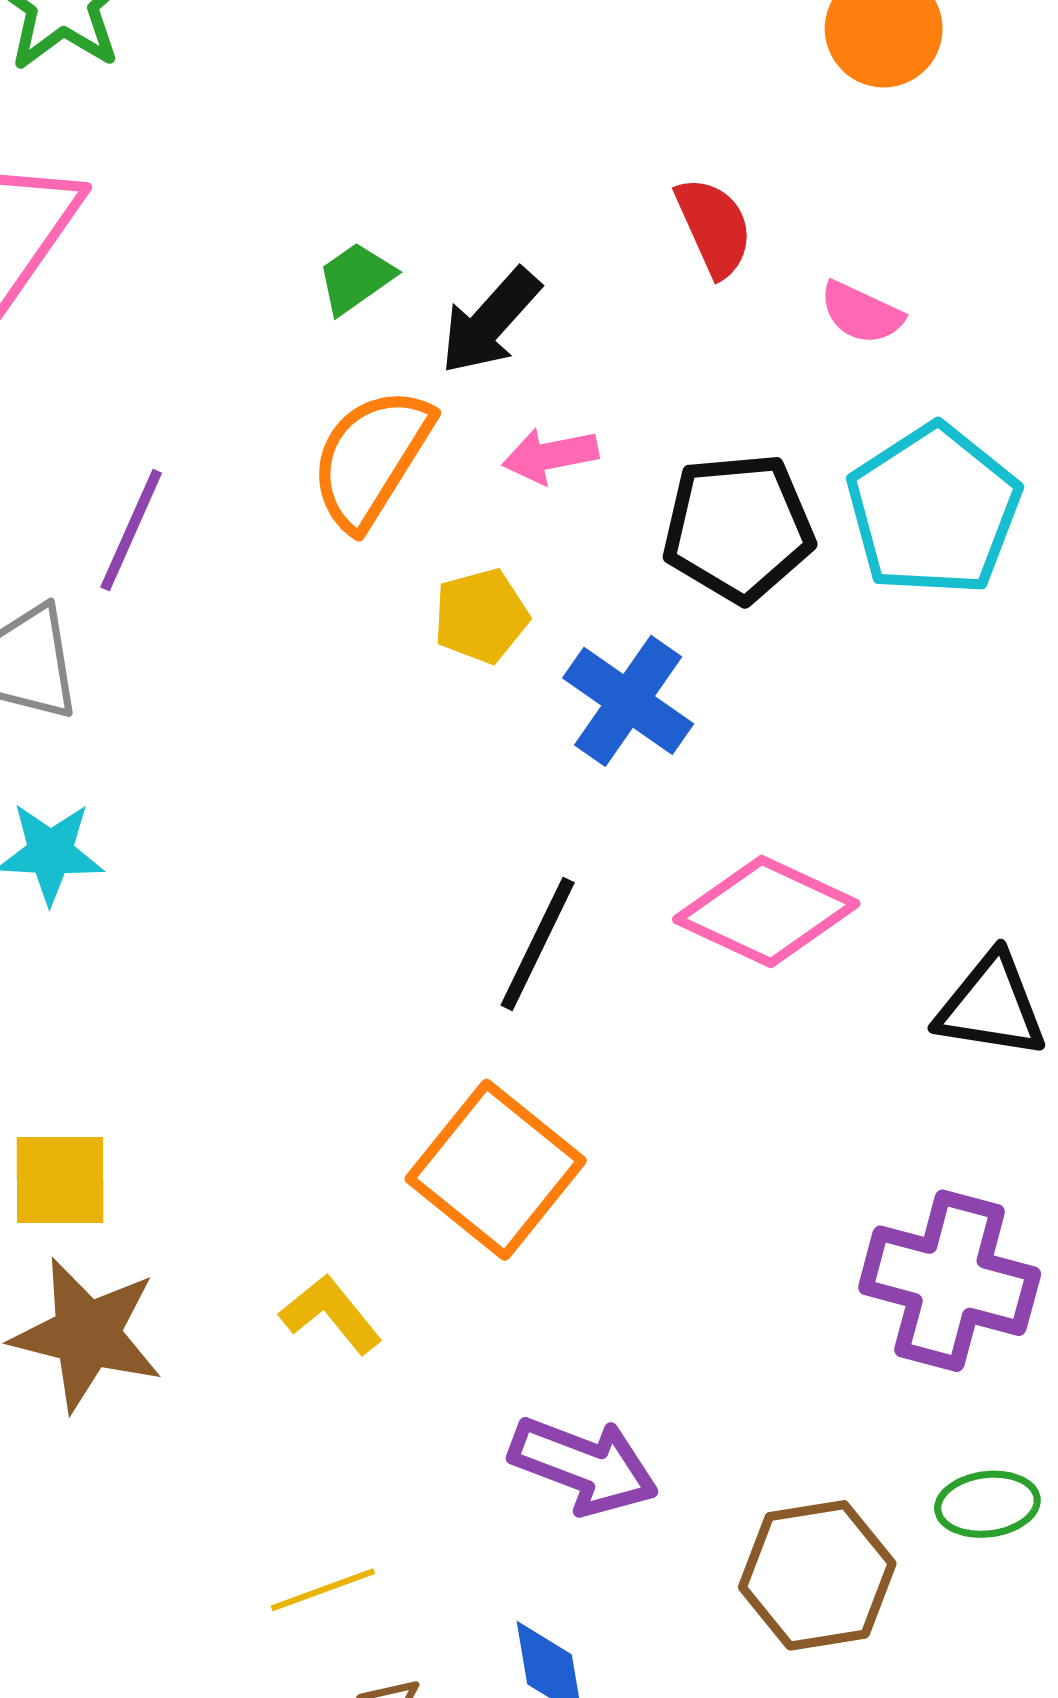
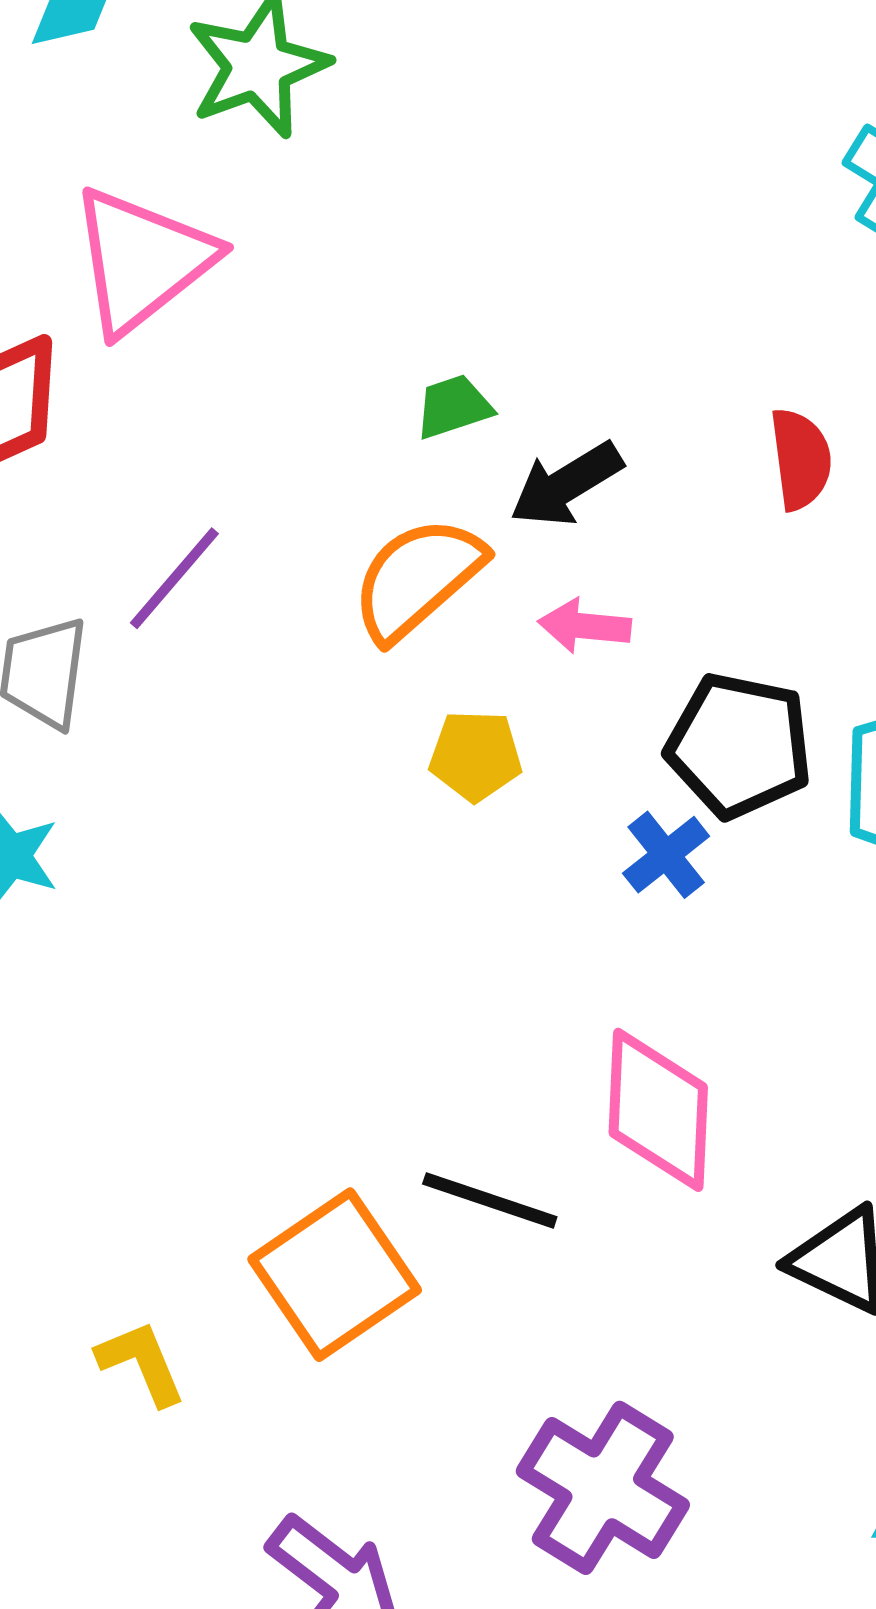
blue cross: (628, 701) -> (666, 855), moved, size x0.7
pink diamond: (766, 911) -> (658, 1110), turned 51
black line: (538, 944) -> (490, 1200), moved, turned 66
purple cross: (950, 1281) -> (603, 1488), moved

